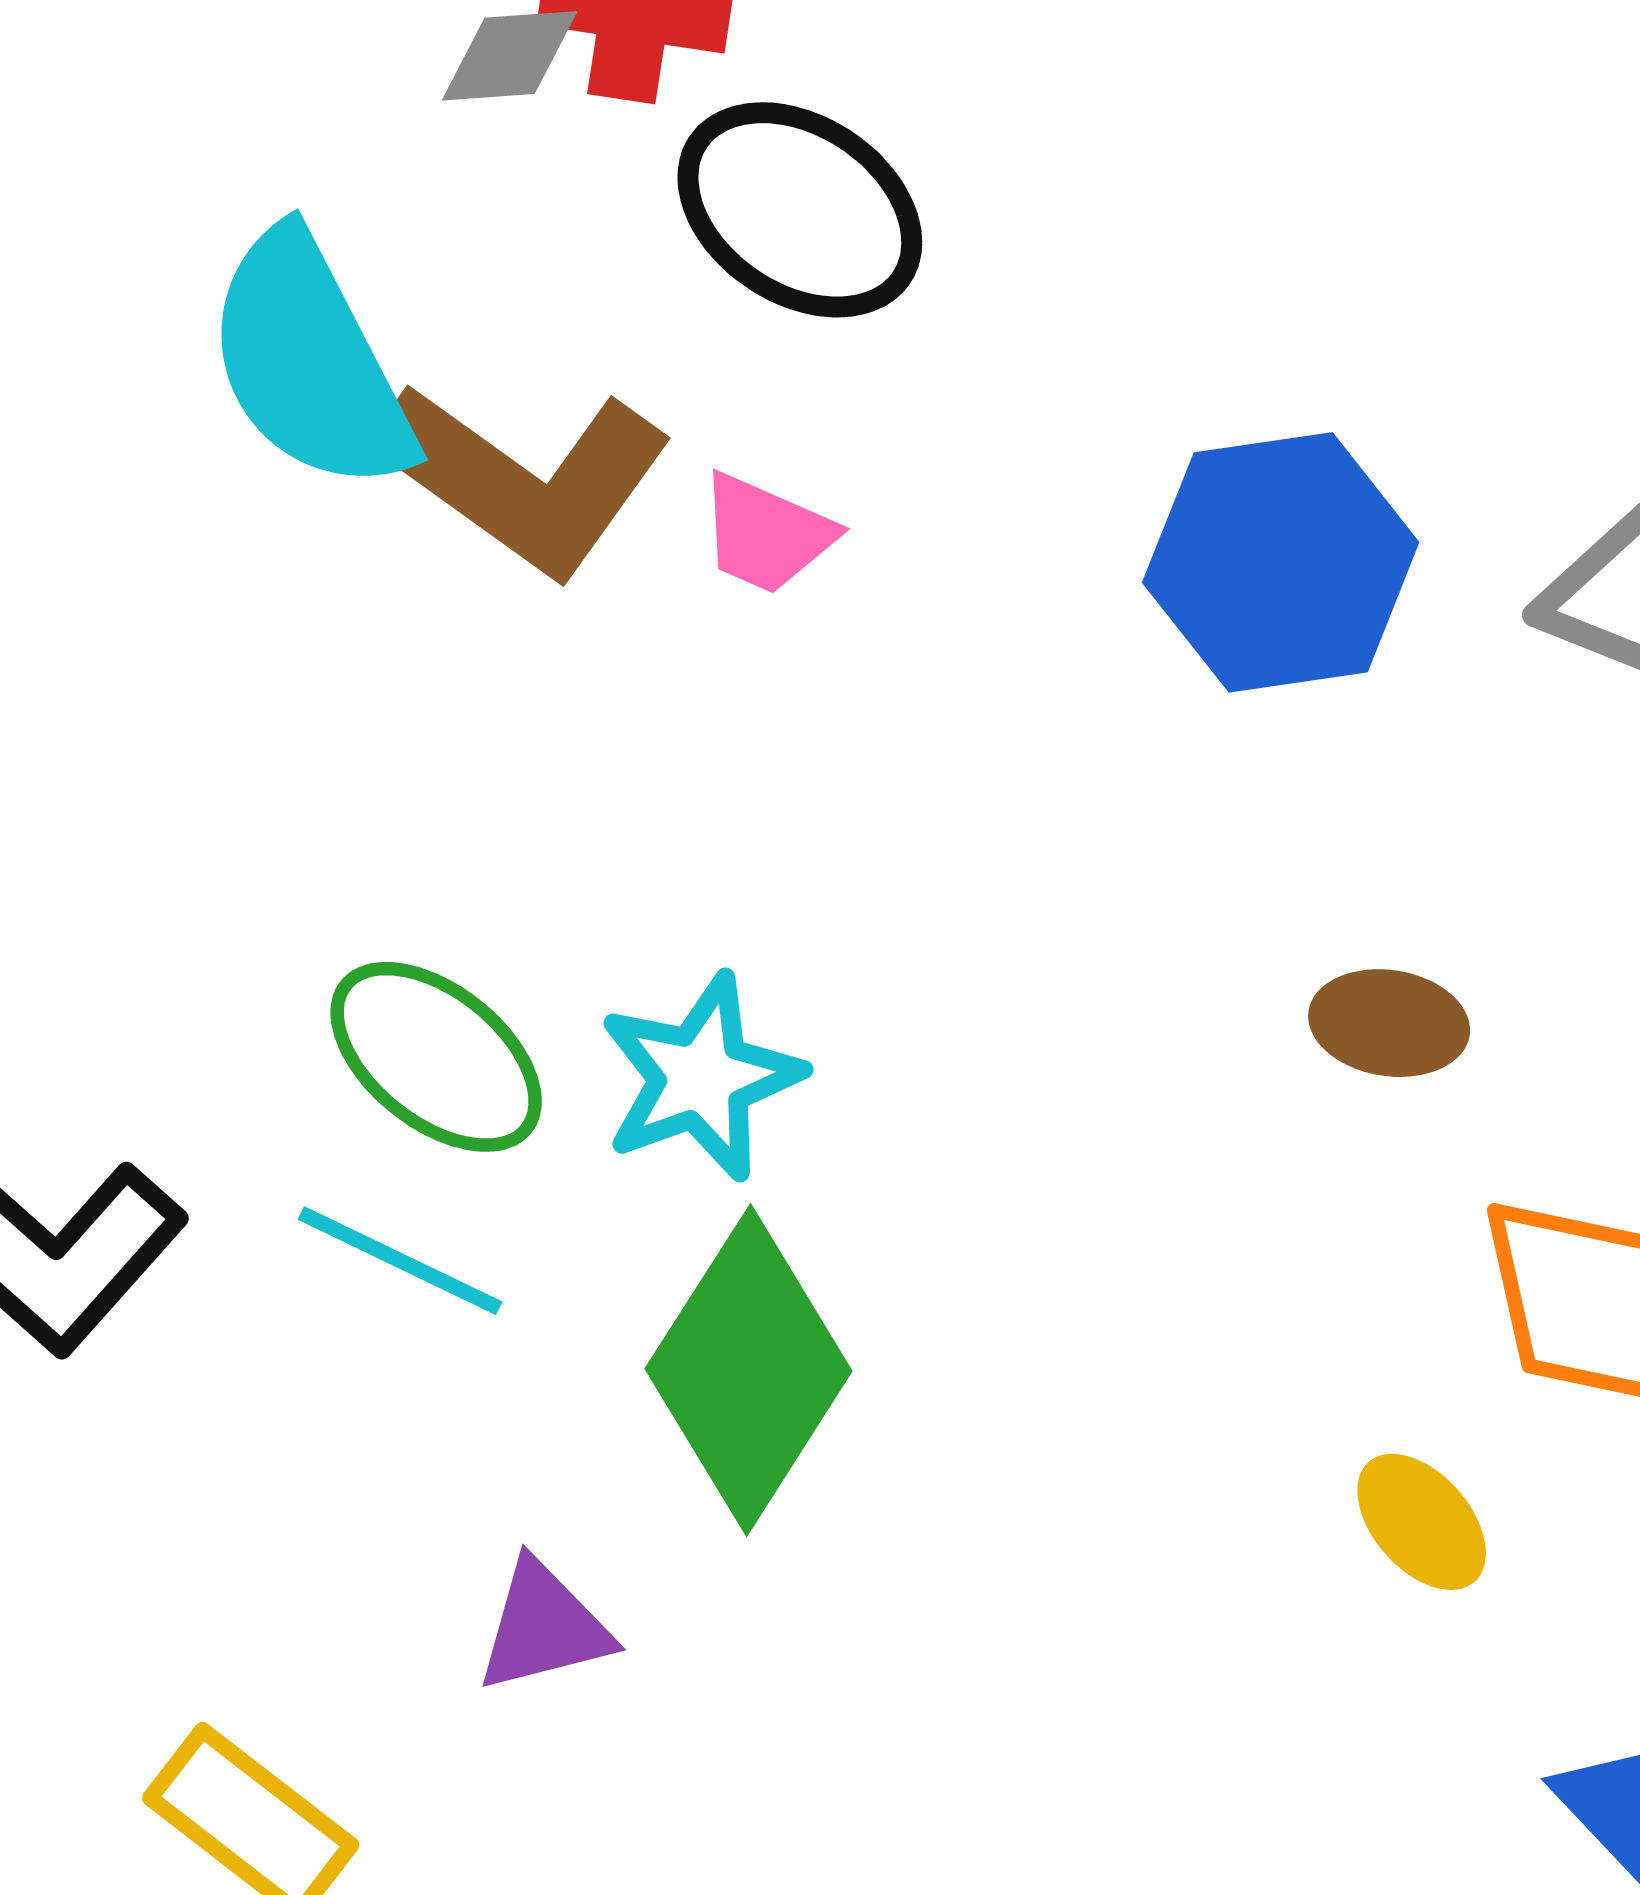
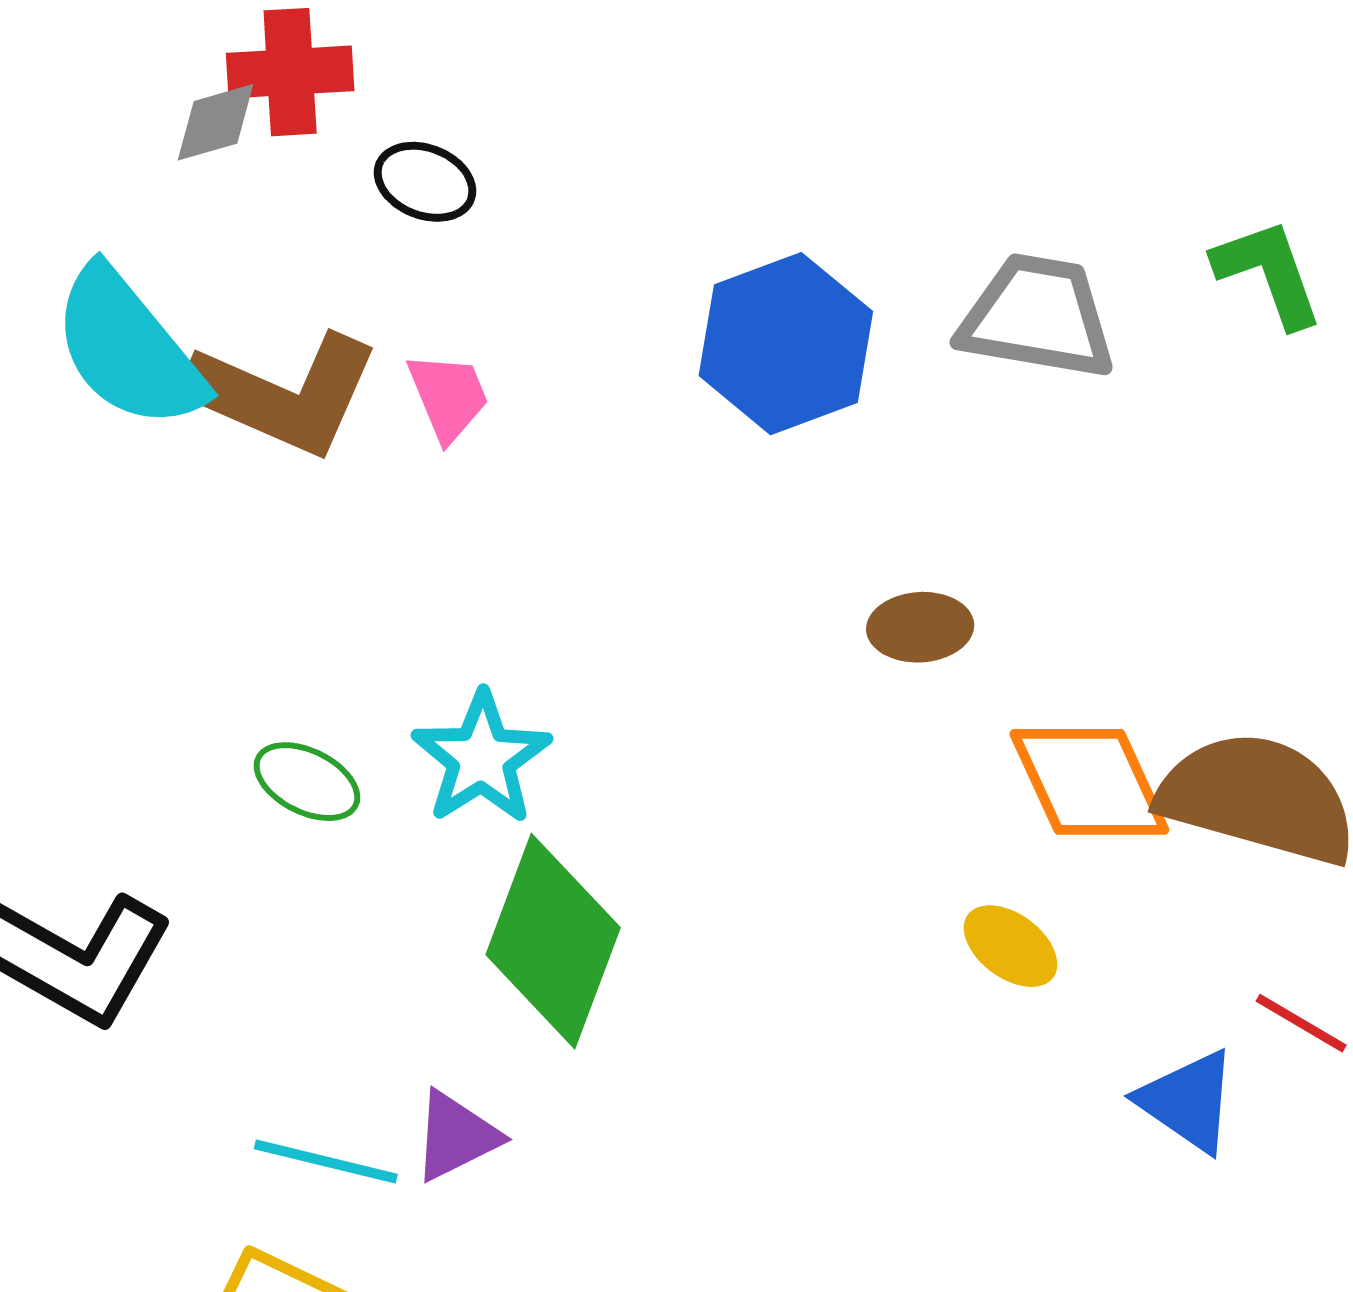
black ellipse: (800, 210) -> (425, 182), size x0.6
pink trapezoid: (766, 534) -> (448, 397), turned -124
green ellipse: (436, 1057) -> (307, 782), size x0.7
cyan line: (400, 1261) -> (326, 1161), moved

